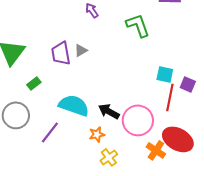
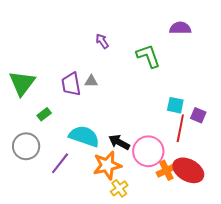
gray triangle: (81, 50) -> (91, 81), turned 32
orange star: (97, 134) -> (107, 165), size x1.8
orange cross: (156, 150) -> (166, 170), moved, turned 30

